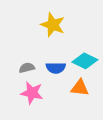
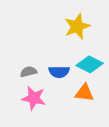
yellow star: (53, 25) -> (77, 26), moved, turned 30

